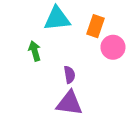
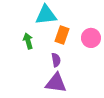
orange rectangle: (96, 26) -> (62, 35), moved

